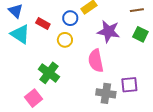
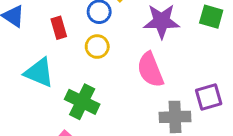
red rectangle: (43, 24) -> (59, 28), turned 56
cyan triangle: (20, 34) -> (39, 73), moved

